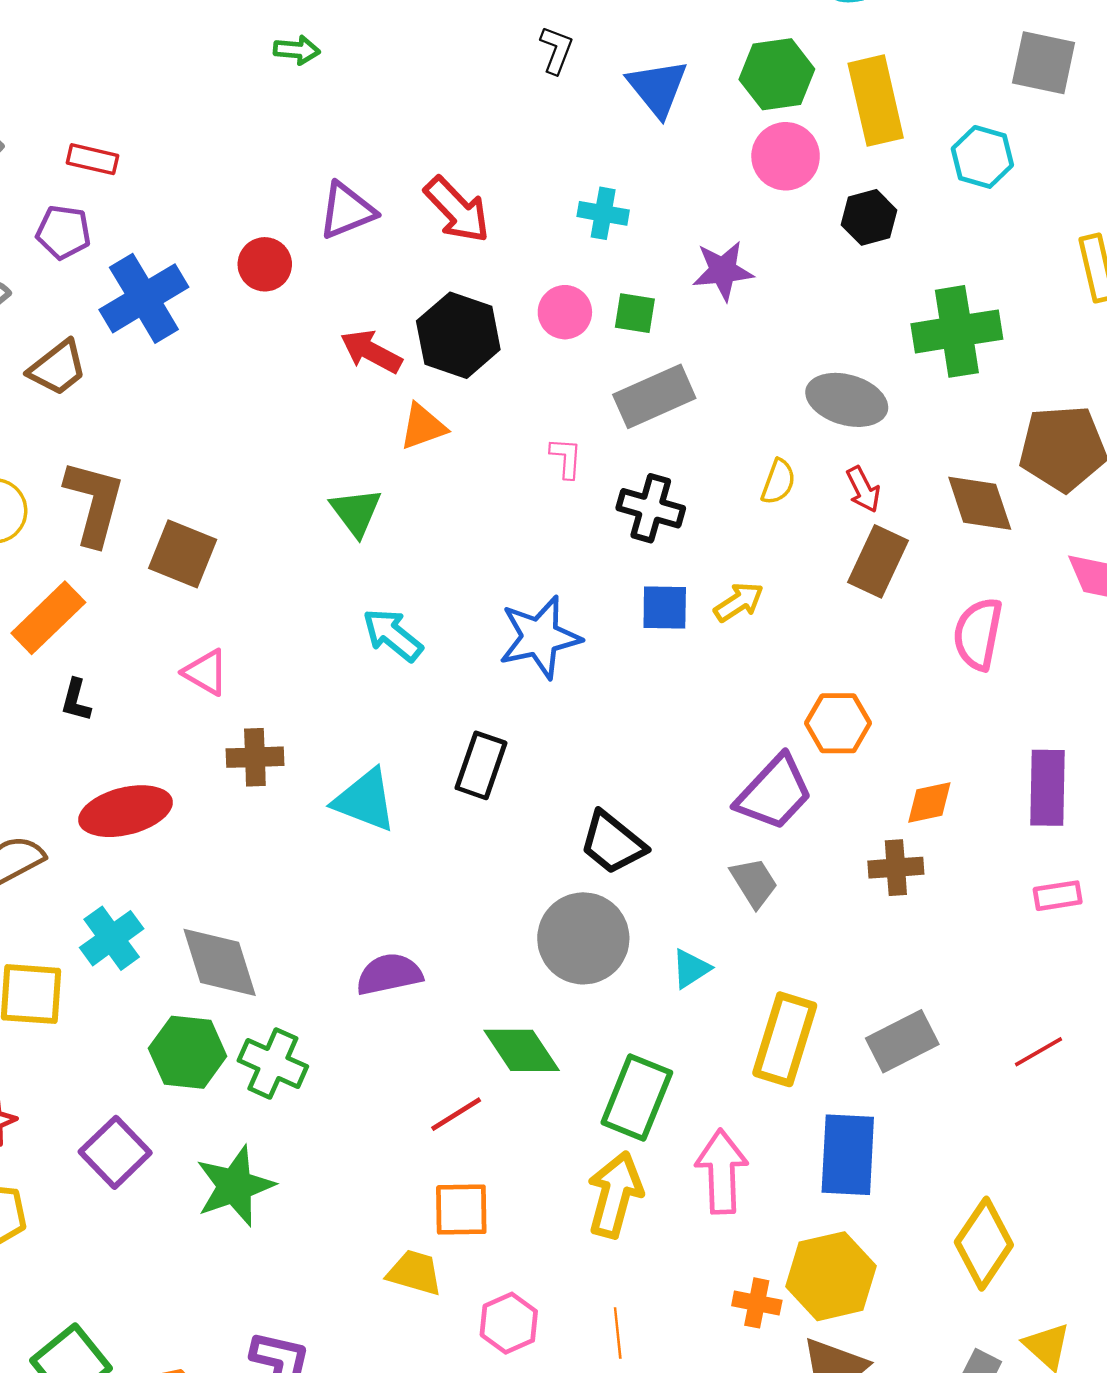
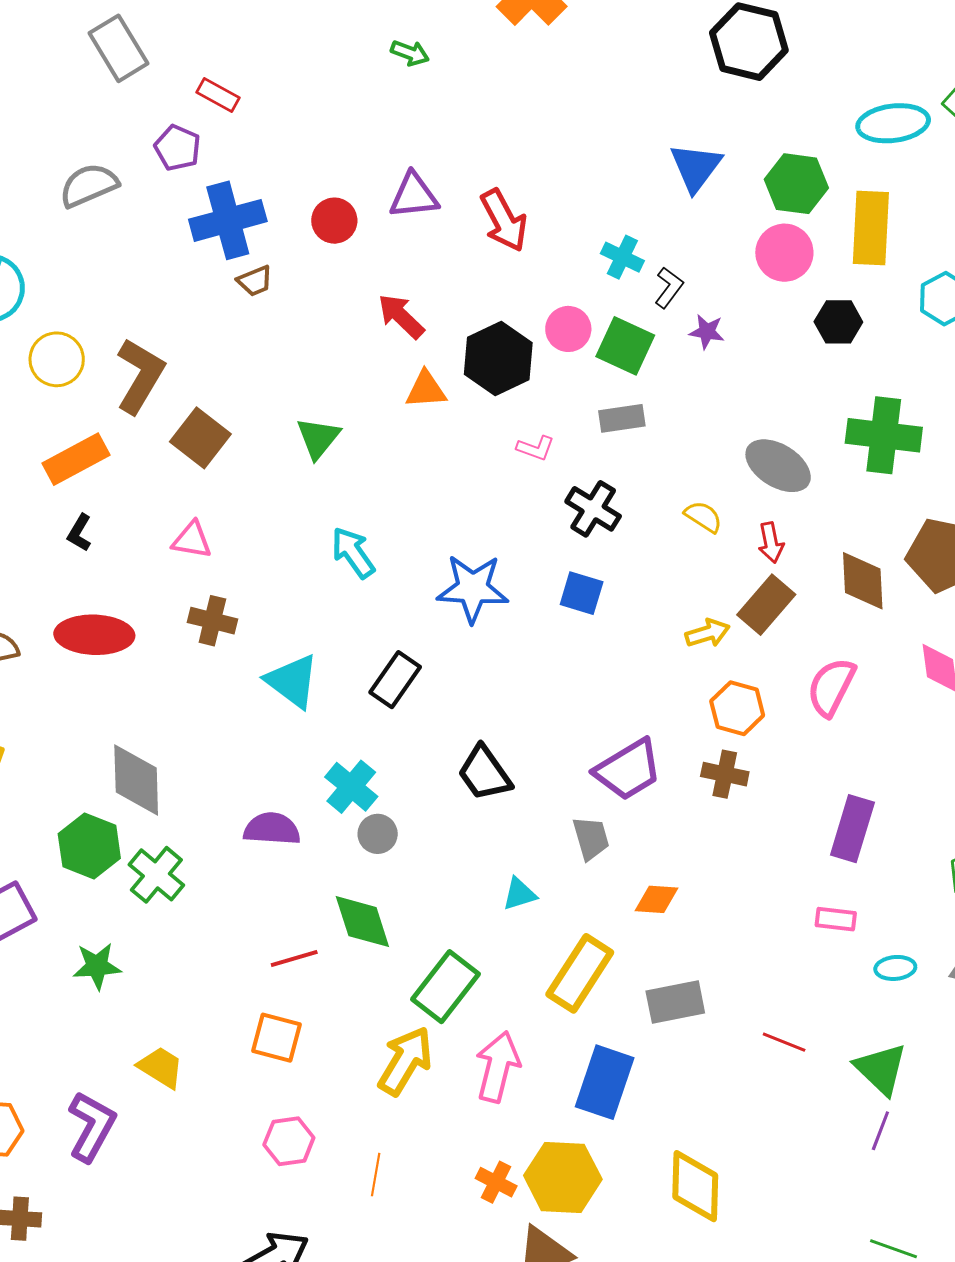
black L-shape: (556, 50) -> (669, 287), moved
purple star: (723, 271) -> (707, 332), size x0.7
green square: (635, 313) -> (625, 346), size x1.5
black hexagon: (458, 335) -> (498, 358), moved
brown trapezoid: (58, 368) -> (255, 281), moved, size x0.7
gray rectangle: (654, 396) -> (622, 418), size x0.7
pink L-shape: (566, 458) -> (536, 448), turned 90
yellow semicircle: (778, 482) -> (703, 517), turned -93
green triangle: (356, 512) -> (318, 438), moved
yellow arrow: (739, 602) -> (708, 633), moved
pink triangle: (206, 672) -> (192, 540), turned -36
orange hexagon: (838, 723) -> (737, 708), moved
orange diamond: (929, 802) -> (657, 899), moved
brown cross: (896, 868) -> (725, 774), moved
cyan cross: (112, 938) -> (351, 787), moved, turned -30
gray circle: (583, 938) -> (378, 834), moved, size x0.5
red line: (1039, 1052) -> (784, 1042), turned 36
green star: (235, 1186) -> (97, 966), size x0.7
yellow diamond: (984, 1244) -> (695, 1186), turned -48
yellow trapezoid: (415, 1273) -> (161, 1067), moved

